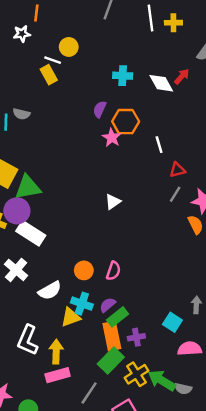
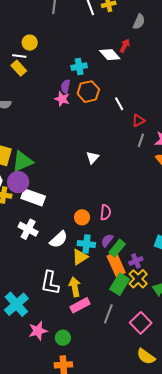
cyan cross: (123, 76) -> (79, 67), moved
pink star: (112, 137) -> (62, 99), moved
yellow cross: (137, 374) -> (138, 279), moved

